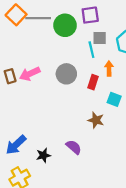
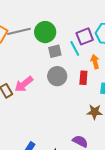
purple square: (90, 15) -> (85, 36), moved
gray square: (100, 38) -> (55, 51), moved

